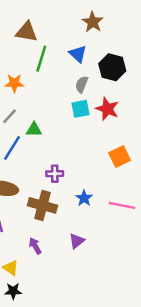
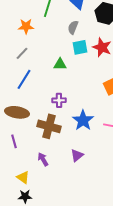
gray semicircle: (82, 84) -> (73, 27), moved
green triangle: (34, 130) -> (60, 64), moved
blue star: (84, 198) -> (83, 120), size x1.5

